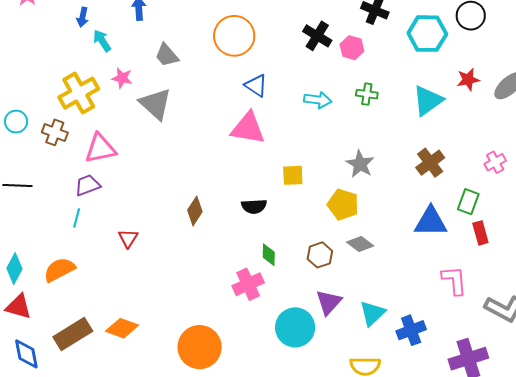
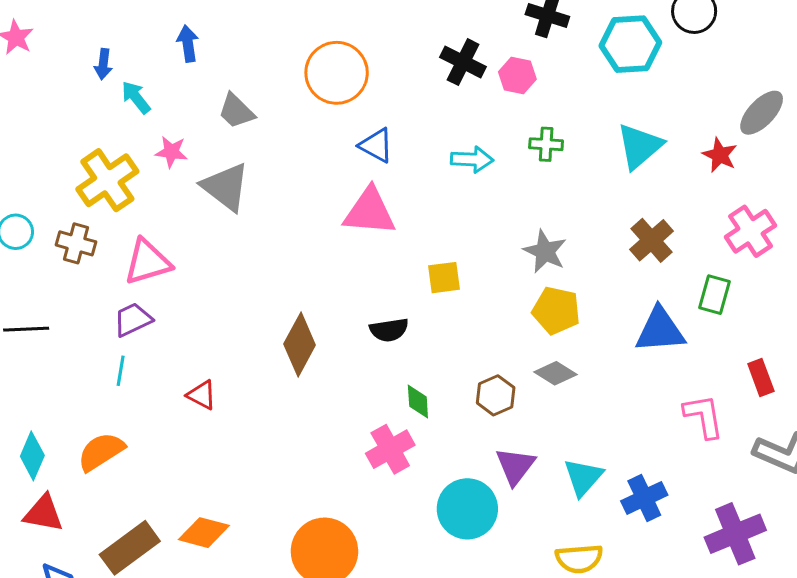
red star: (468, 80) -> (720, 155), moved, turned -30
pink cross: (495, 162) -> (750, 231), size x1.5
yellow pentagon: (343, 205) -> (556, 310), moved
brown diamond: (195, 211) -> (300, 345), size x1.4
red rectangle: (480, 233) -> (761, 378), moved
red triangle: (128, 238) -> (202, 395), turned -30

